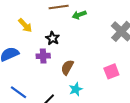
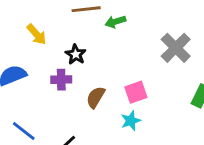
pink square: (111, 71) -> (136, 92), moved
cyan star: (76, 89) -> (131, 121), moved

